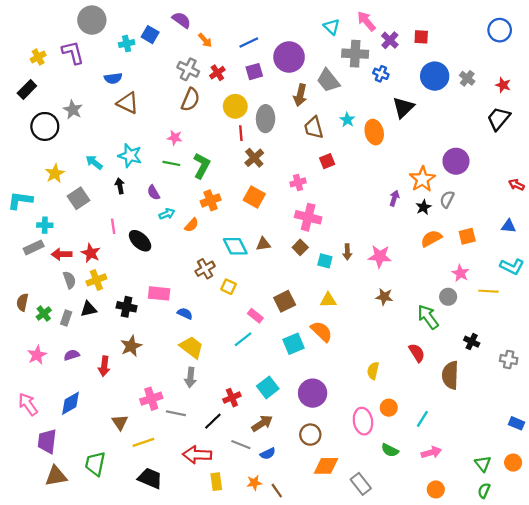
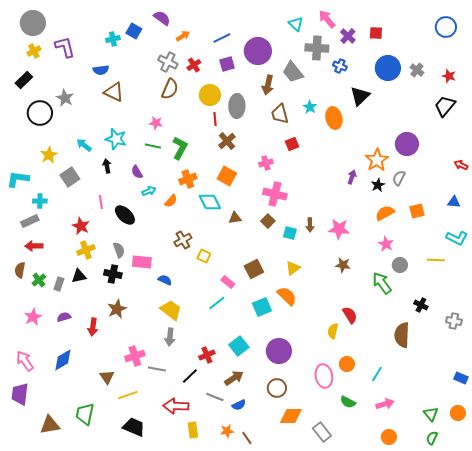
gray circle: (92, 20) -> (33, 23), moved
orange arrow: (205, 40) -> (183, 36), turned -80
cyan diamond: (235, 246) -> (210, 202), moved
red arrow: (62, 254) -> (34, 246), moved
pink star: (460, 273) -> (386, 244), moved
gray semicircle: (69, 280) -> (119, 250), moved
yellow triangle: (328, 300) -> (293, 268), turned -35
red semicircle: (417, 353) -> (350, 315), moved
purple trapezoid: (47, 441) -> (20, 394), moved

